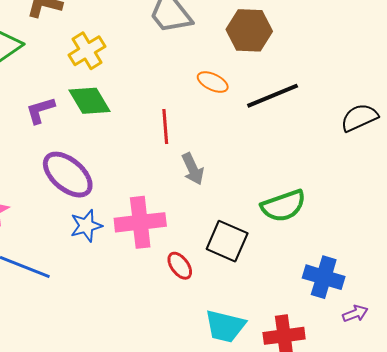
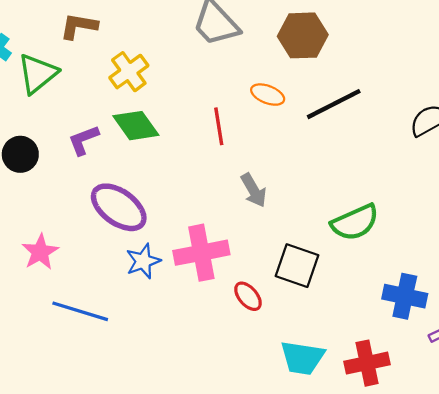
red line: (165, 127) -> (219, 126), moved

